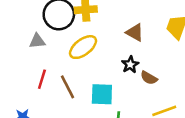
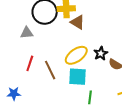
brown triangle: (135, 32) -> (78, 22), moved
yellow ellipse: (83, 47) -> (76, 55), moved

